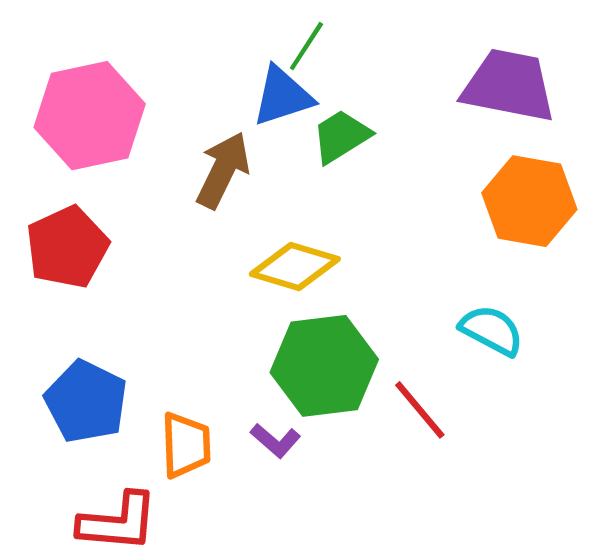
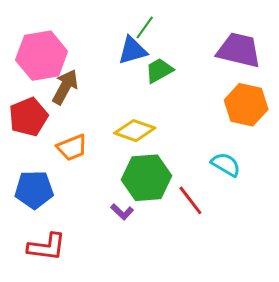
brown arrow: (223, 170) -> (65, 87), moved
blue pentagon: (86, 402) -> (34, 190), turned -30
orange trapezoid: (186, 445) -> (72, 148), moved, turned 68

